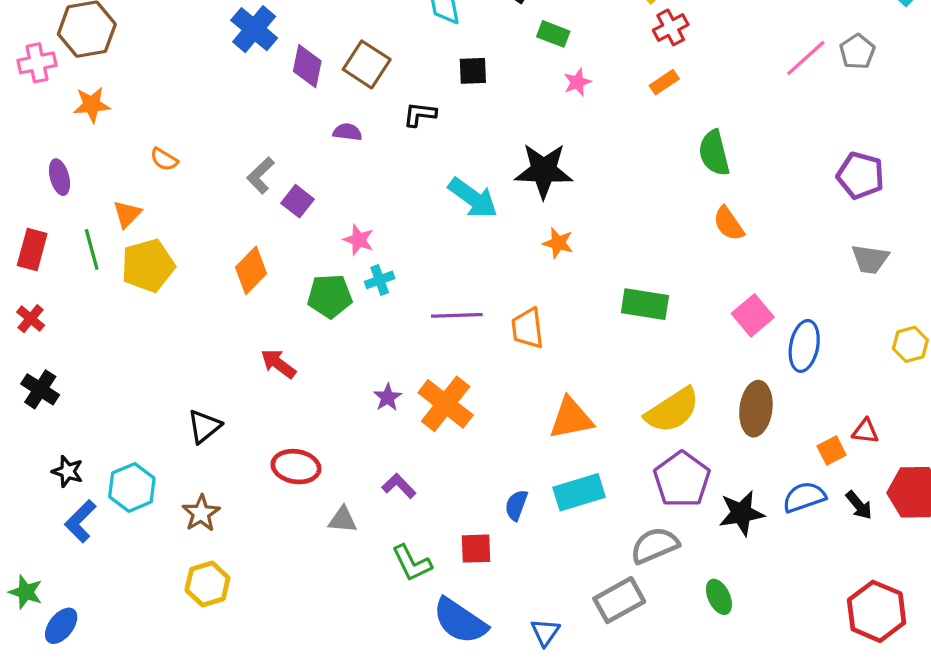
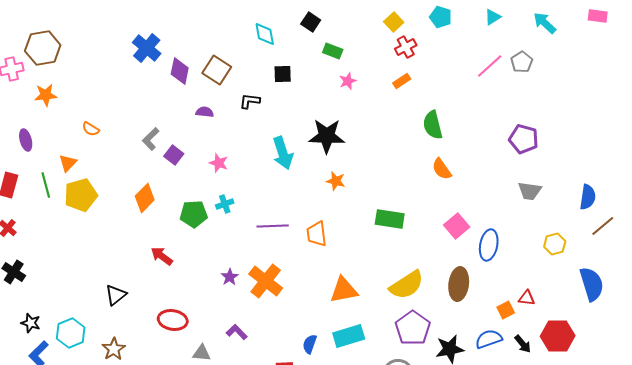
cyan arrow: (473, 198) -> (283, 153), turned 36
pink star: (359, 240) -> (219, 163), moved

